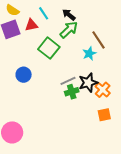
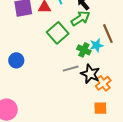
blue circle: (24, 75) -> (16, 60), moved
black star: (88, 83) -> (90, 74), turned 30
green cross: (72, 92) -> (84, 50), moved, turned 32

